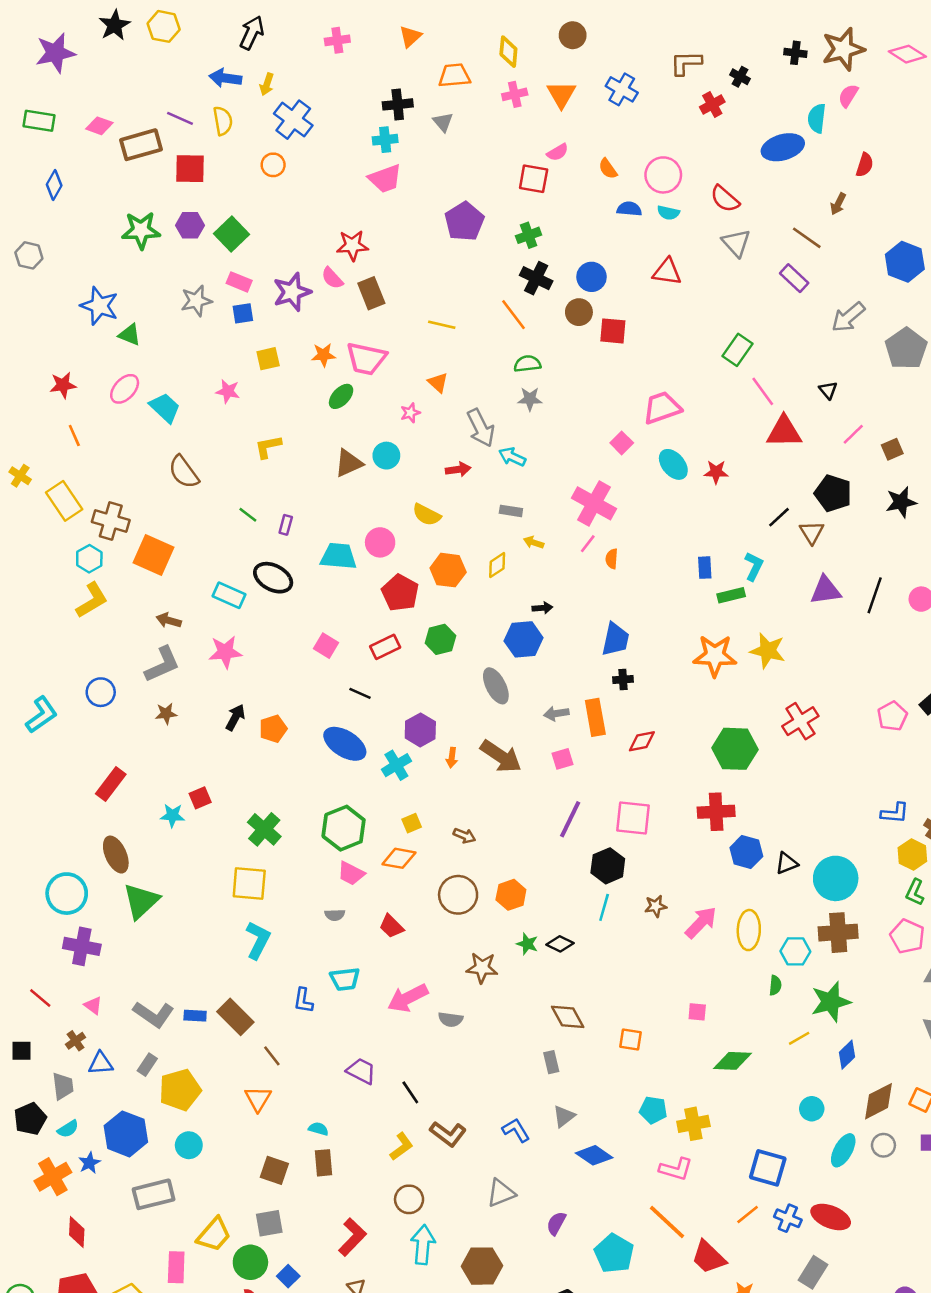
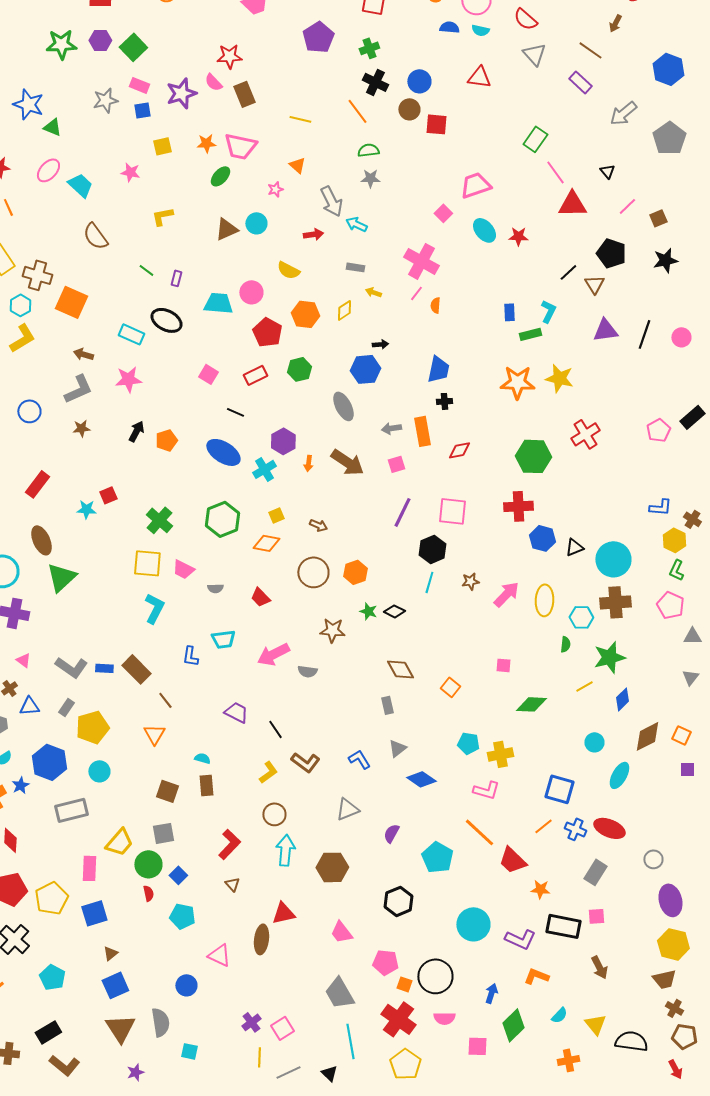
pink trapezoid: (351, 873) -> (183, 569), moved
orange square: (631, 1040) -> (450, 687), turned 30
gray circle: (883, 1145) -> (653, 859), moved

